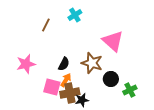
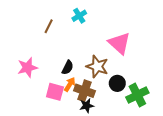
green cross: (130, 90) -> (137, 95), size x1.5
brown cross: (70, 93) -> (85, 91), moved, turned 30

